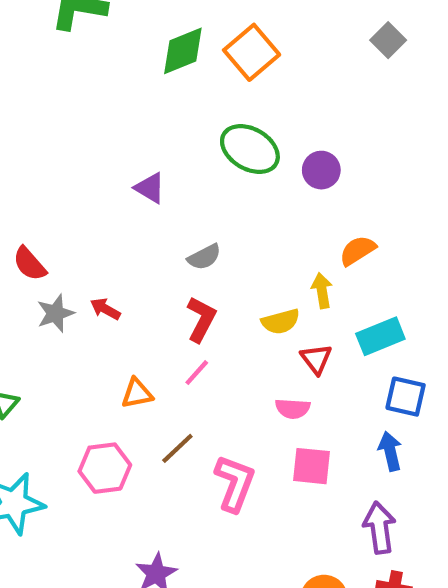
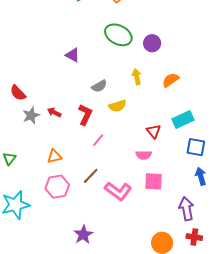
yellow arrow: (322, 291) -> (137, 77), moved
red L-shape: (201, 319) -> (85, 115), moved
yellow semicircle: (281, 322) -> (118, 106), moved
orange triangle: (137, 393) -> (54, 156), moved
blue arrow: (390, 451) -> (201, 176), moved
pink L-shape: (235, 483) -> (118, 191), turned 108

